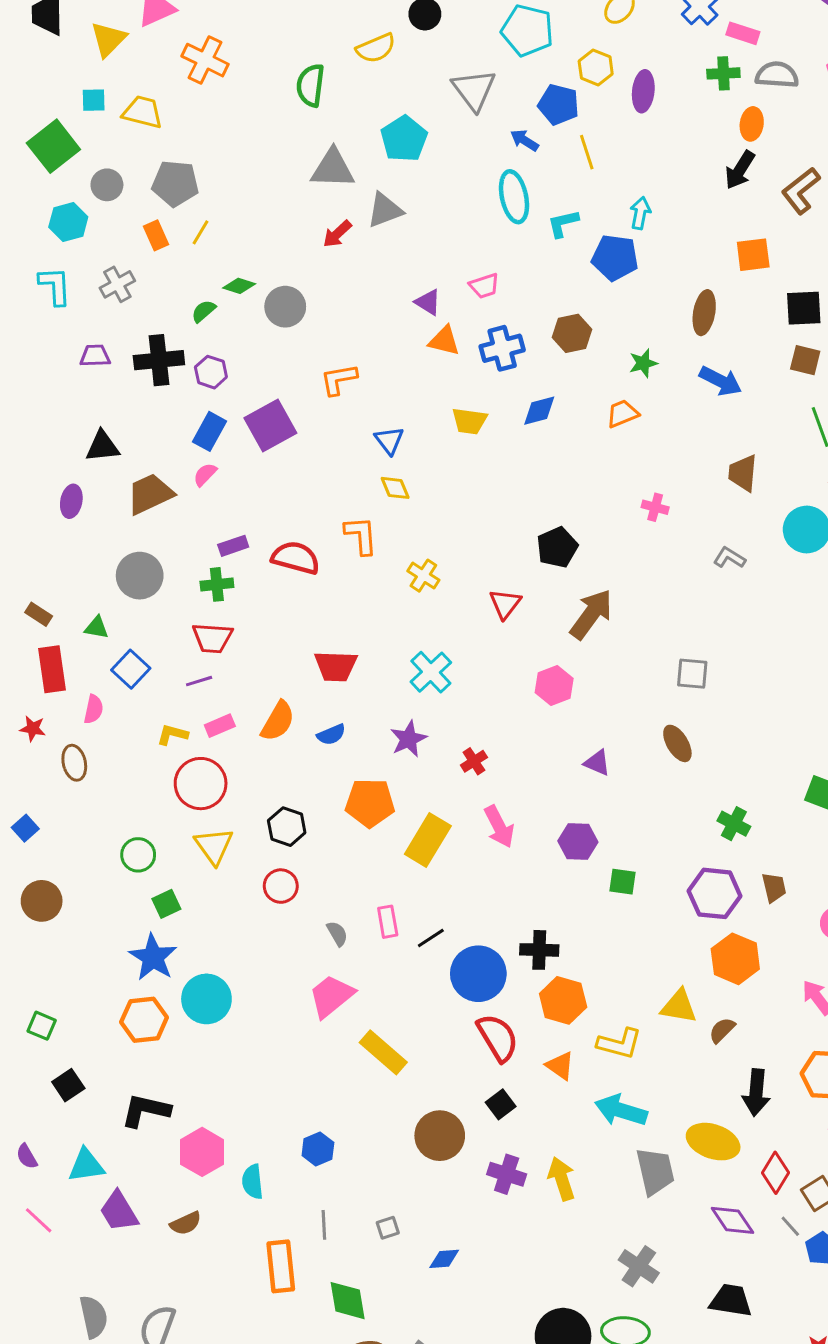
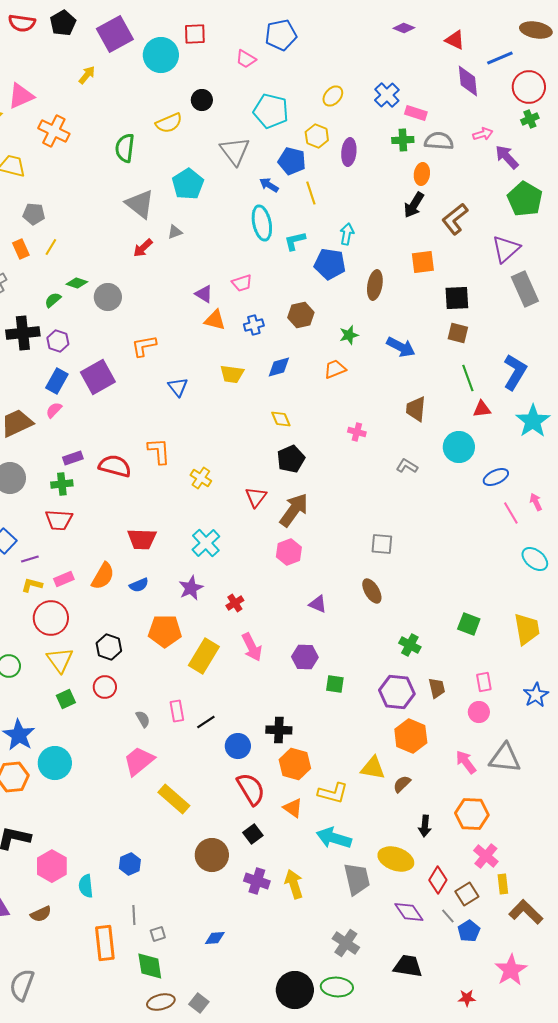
gray triangle: (333, 169) -> (140, 204), turned 36
gray pentagon: (175, 183) -> (34, 214), size x0.7
gray triangle: (385, 210) -> (175, 232), size x0.6
brown ellipse: (704, 313) -> (375, 285), moved
blue cross: (502, 348) -> (254, 325), size x0.7
yellow diamond: (395, 488) -> (281, 419), moved
brown arrow: (591, 614) -> (294, 510), moved
purple line: (199, 681) -> (30, 559), moved
green square: (166, 904) -> (66, 699), moved
blue circle: (478, 974) -> (238, 746), size x0.7
black arrow: (756, 1093) -> (425, 826), size x0.7
gray square: (388, 1228) -> (158, 934), moved

